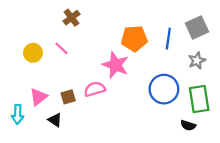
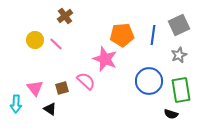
yellow circle: (33, 53) -> (35, 40), moved
pink semicircle: (95, 89) -> (86, 81), turned 60
pink triangle: (38, 97) -> (35, 88), turned -30

